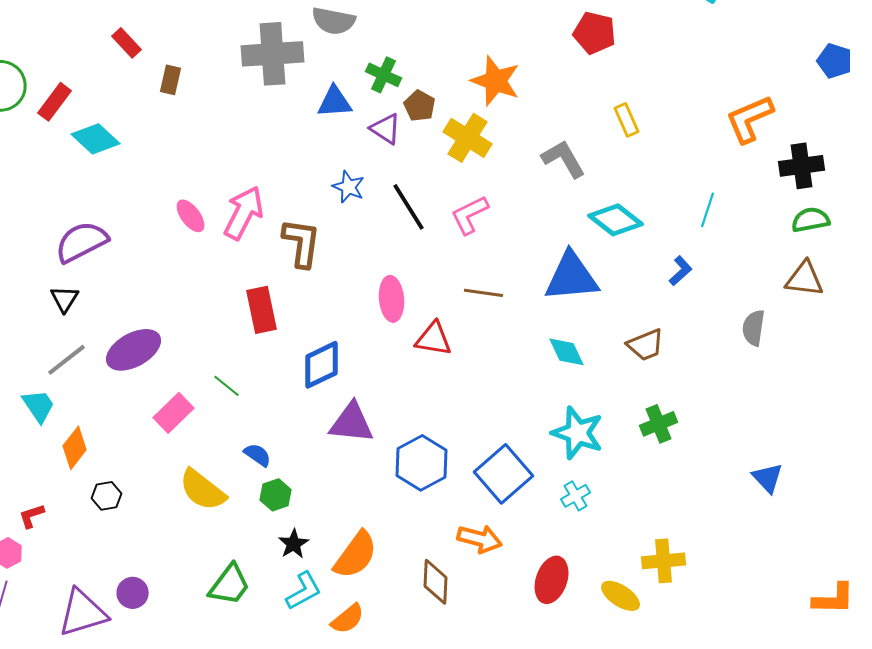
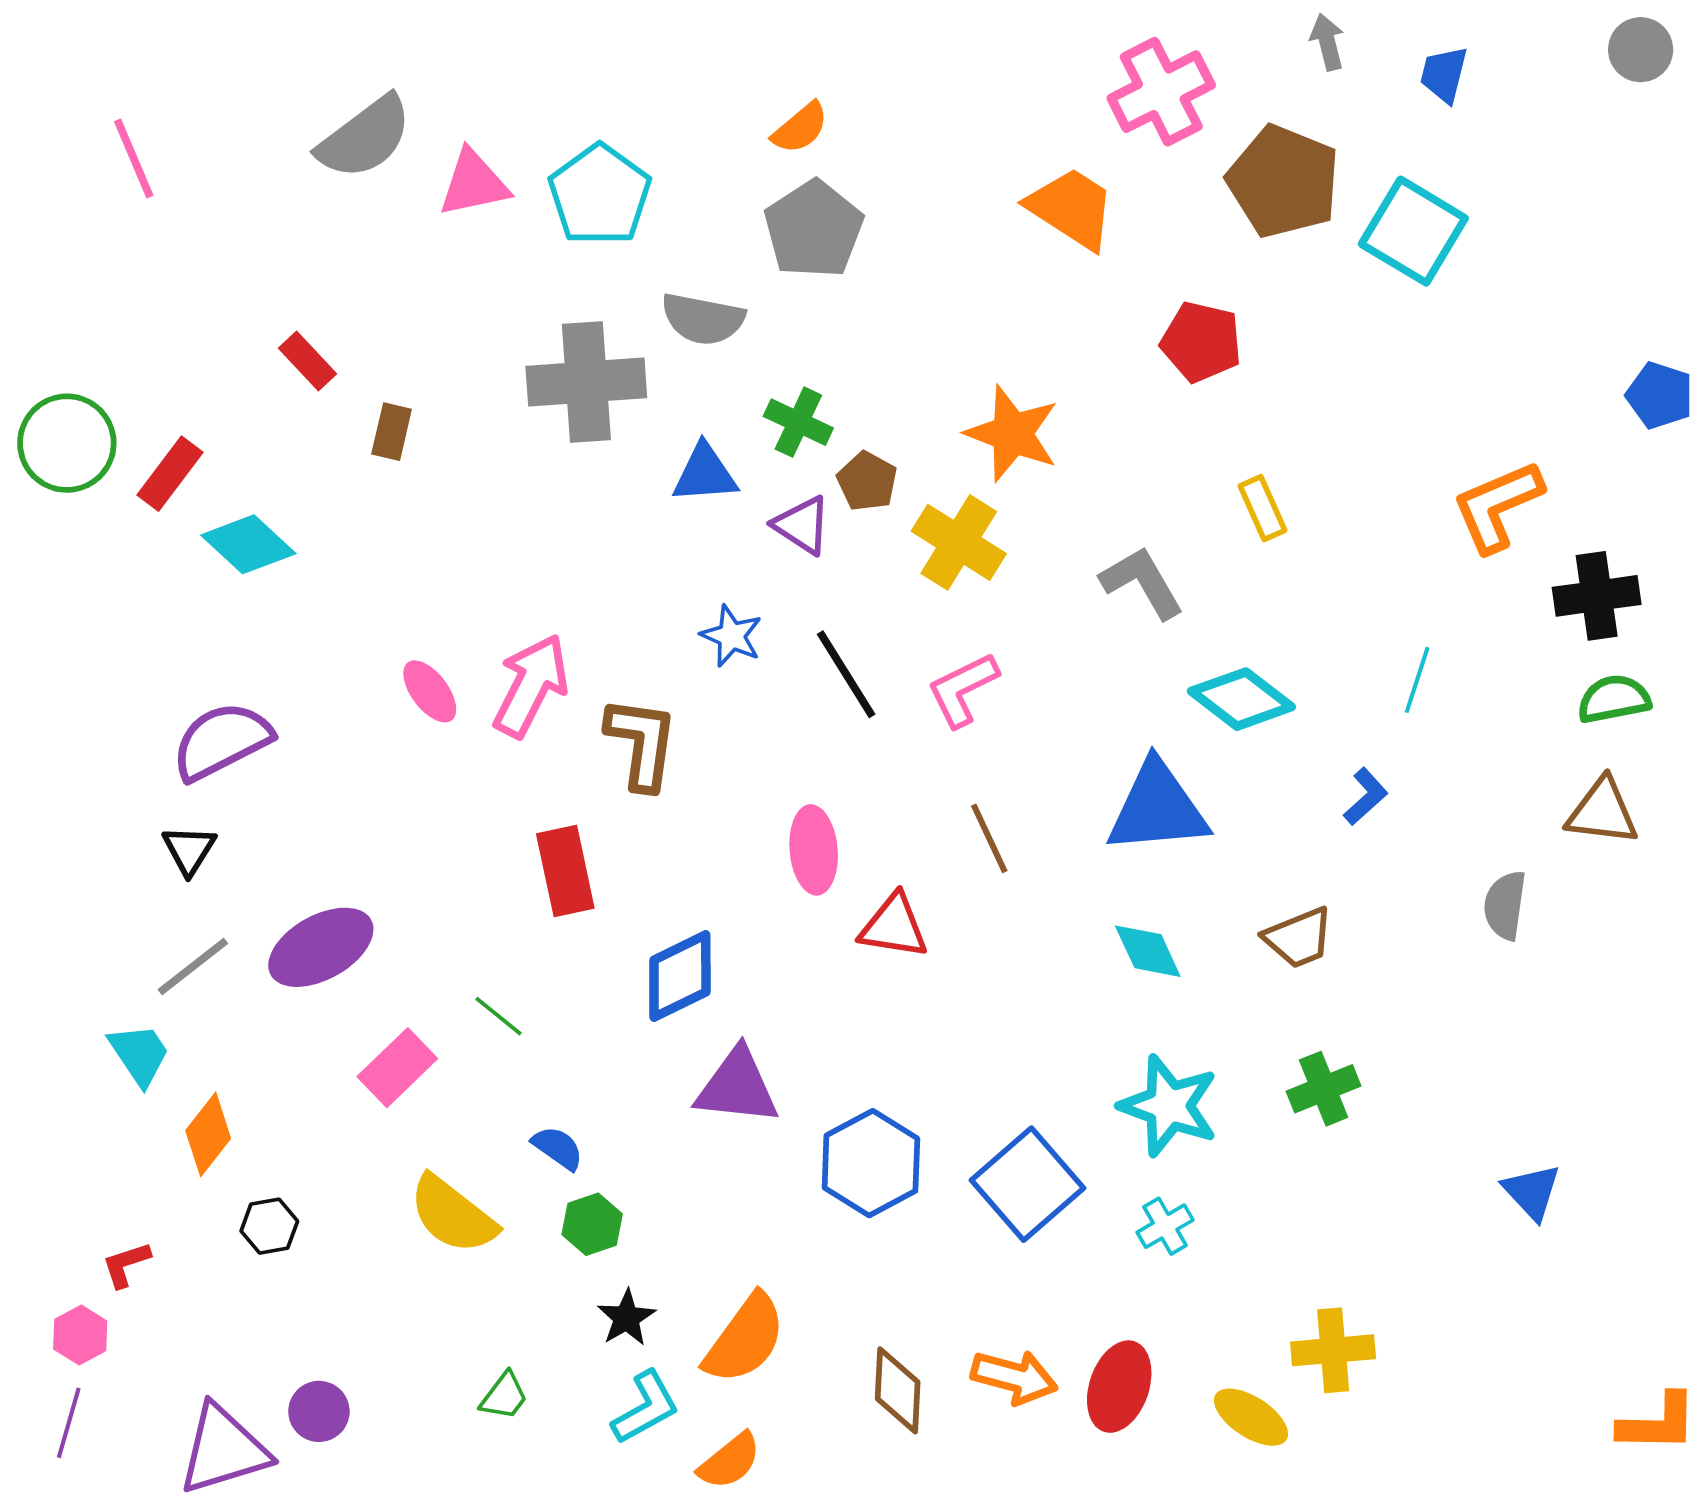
brown line: (484, 293) -> (989, 838), turned 57
orange arrow: (480, 539) -> (1014, 1377), moved
green trapezoid: (230, 585) -> (504, 1396), size x0.6

